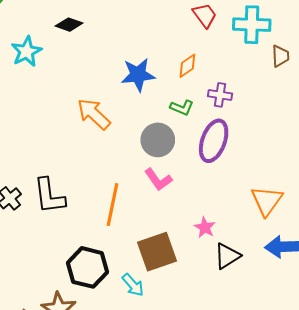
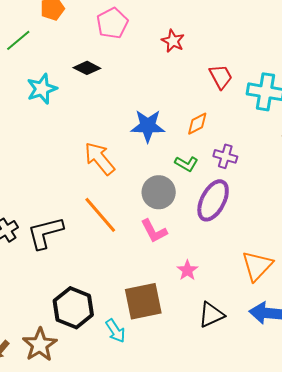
black L-shape: (49, 196) -> (45, 233), turned 75
orange line: (113, 205) -> (100, 215), moved, turned -60
pink star: (205, 227) -> (187, 270), moved

